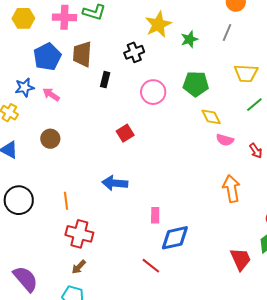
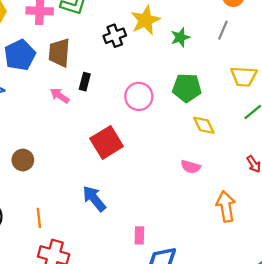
black cross: (134, 52) -> (115, 36), moved
pink arrow: (51, 95) -> (60, 96), moved
red square: (125, 133) -> (107, 142), size x1.6
brown circle: (50, 139) -> (23, 160), moved
pink semicircle: (225, 140) -> (191, 167), moved
blue arrow: (115, 183) -> (94, 199), turned 45

